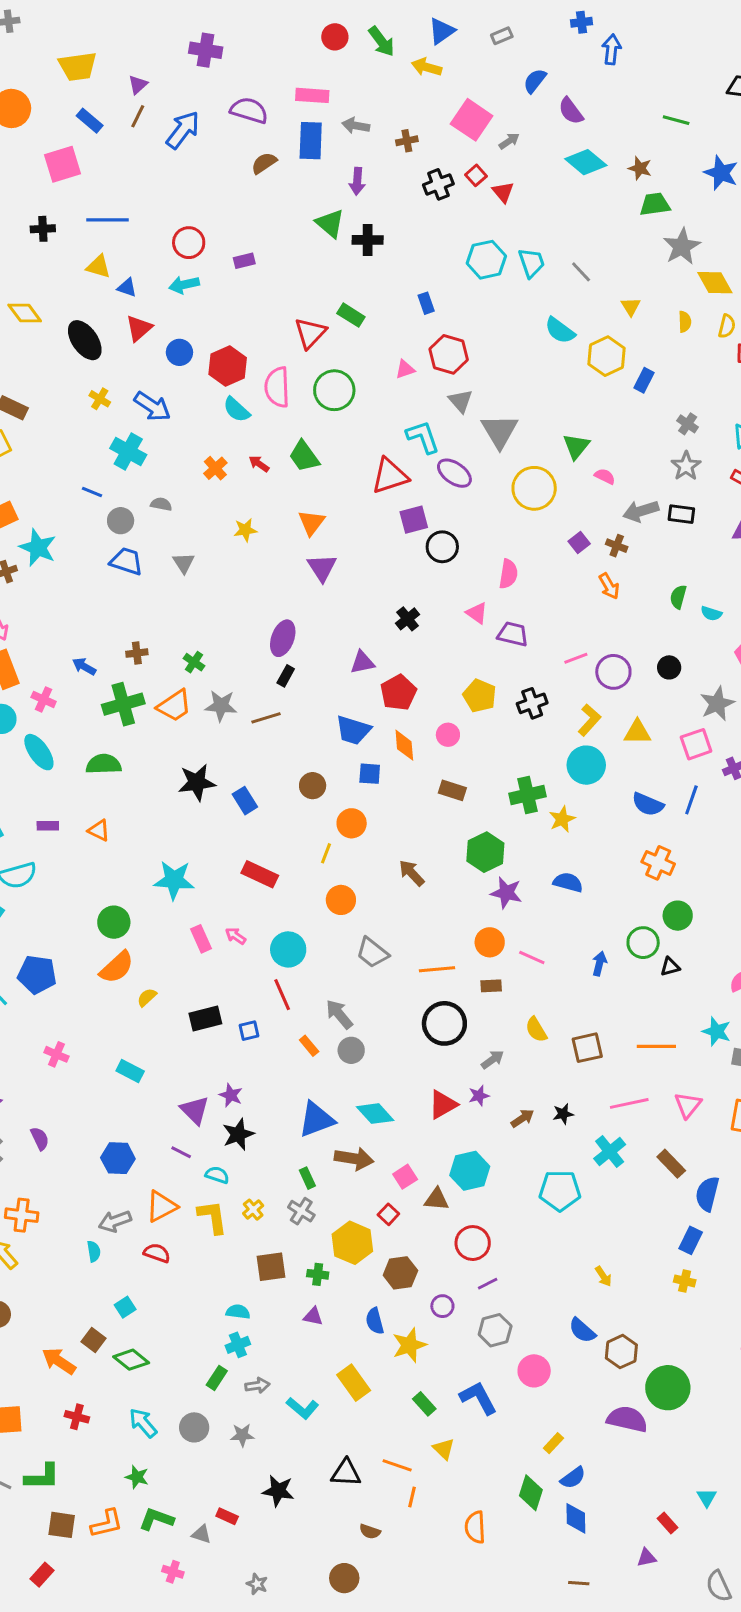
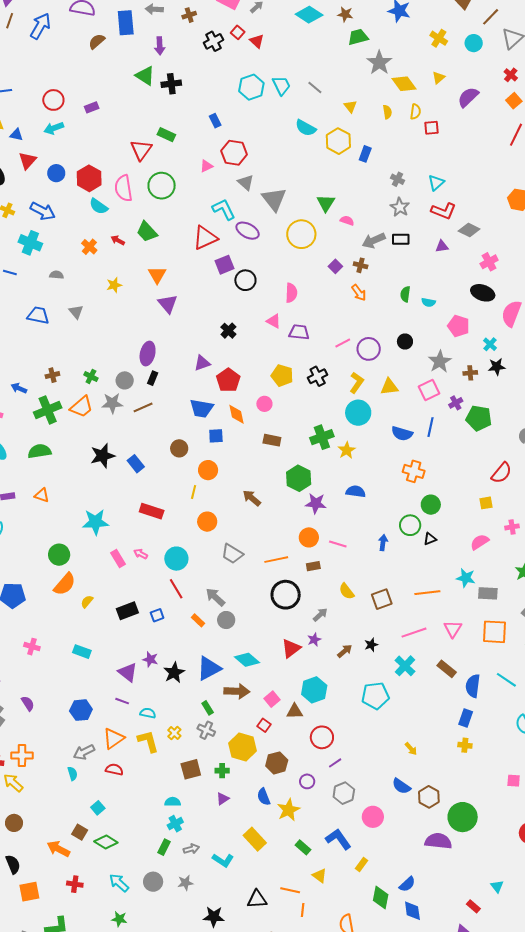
gray circle: (121, 521) -> (125, 380), moved
black star: (238, 1134) -> (174, 673), moved
purple triangle: (313, 1316) -> (223, 799), turned -40
yellow rectangle: (553, 1443) -> (362, 865), moved

